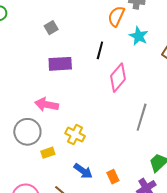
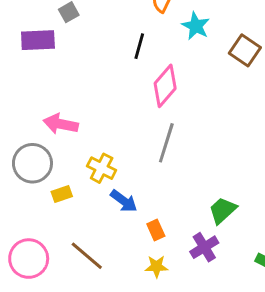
purple rectangle: (60, 64) -> (38, 40), moved
gray line: (142, 117) -> (166, 143), moved
blue arrow: (83, 171) -> (124, 201), moved

